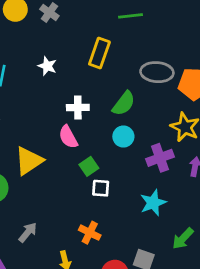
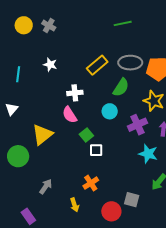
green line: (130, 16) -> (123, 23), moved
yellow rectangle: (99, 53) -> (97, 65), moved, turned 35
green semicircle: (124, 103) -> (121, 87), moved
cyan star: (153, 203) -> (148, 154), moved, turned -30
orange cross: (90, 233) -> (91, 183), turned 35

